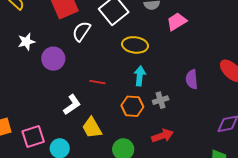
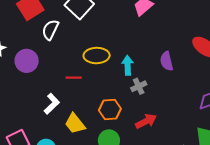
yellow ellipse: (135, 45) -> (97, 56), moved
cyan arrow: (140, 76) -> (128, 65), moved
orange hexagon: (132, 106) -> (110, 109), moved

